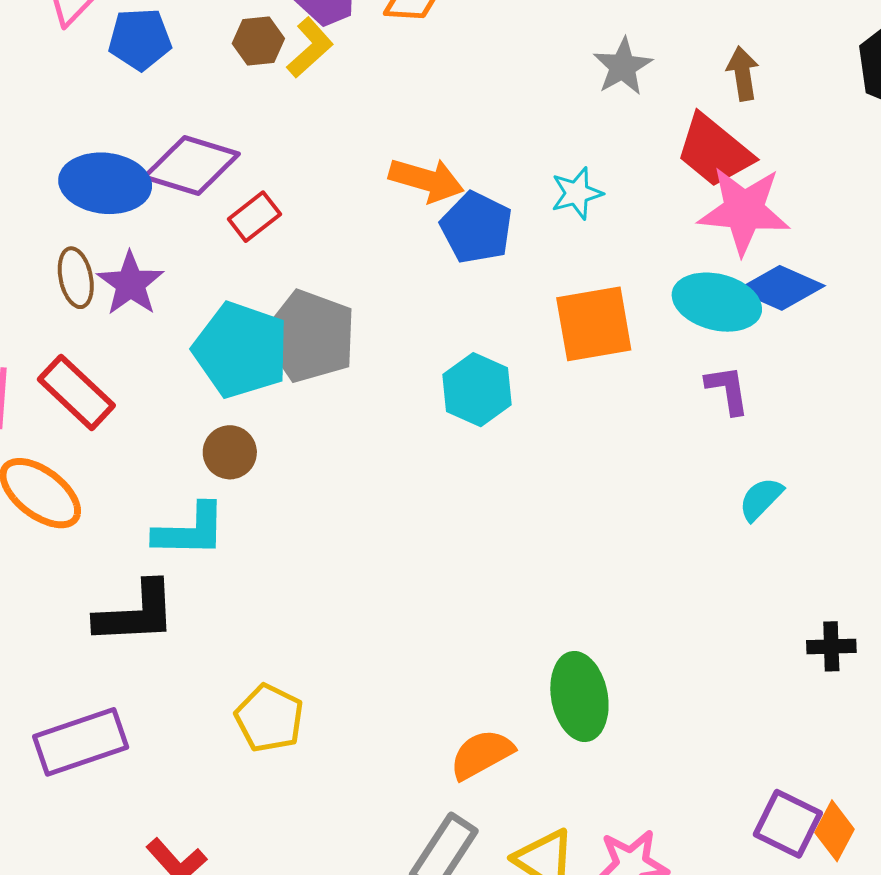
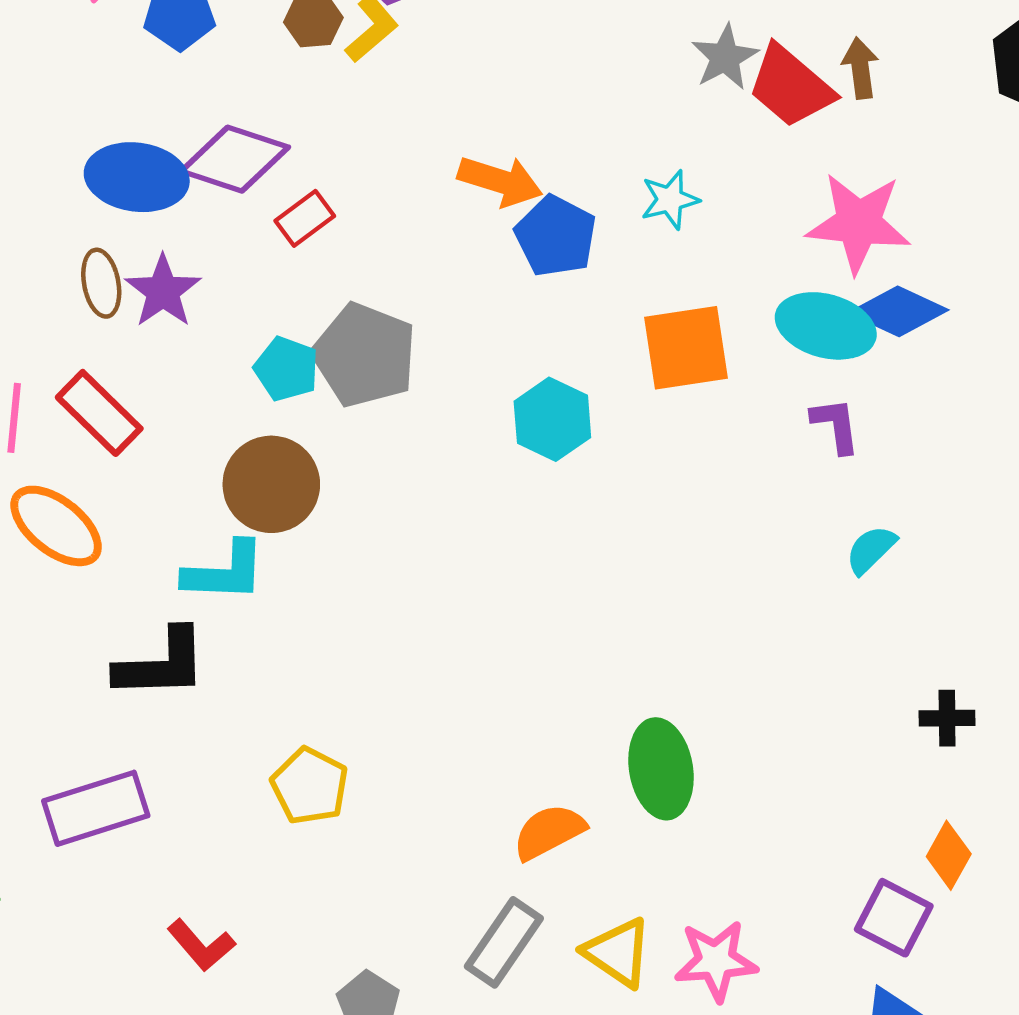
red trapezoid: (714, 151) -> (791, 86), moved
cyan pentagon: (241, 350) -> (286, 369), size x0.6
brown circle: (230, 452) -> (271, 484), size x1.6
orange diamond: (834, 831) -> (949, 855), moved

